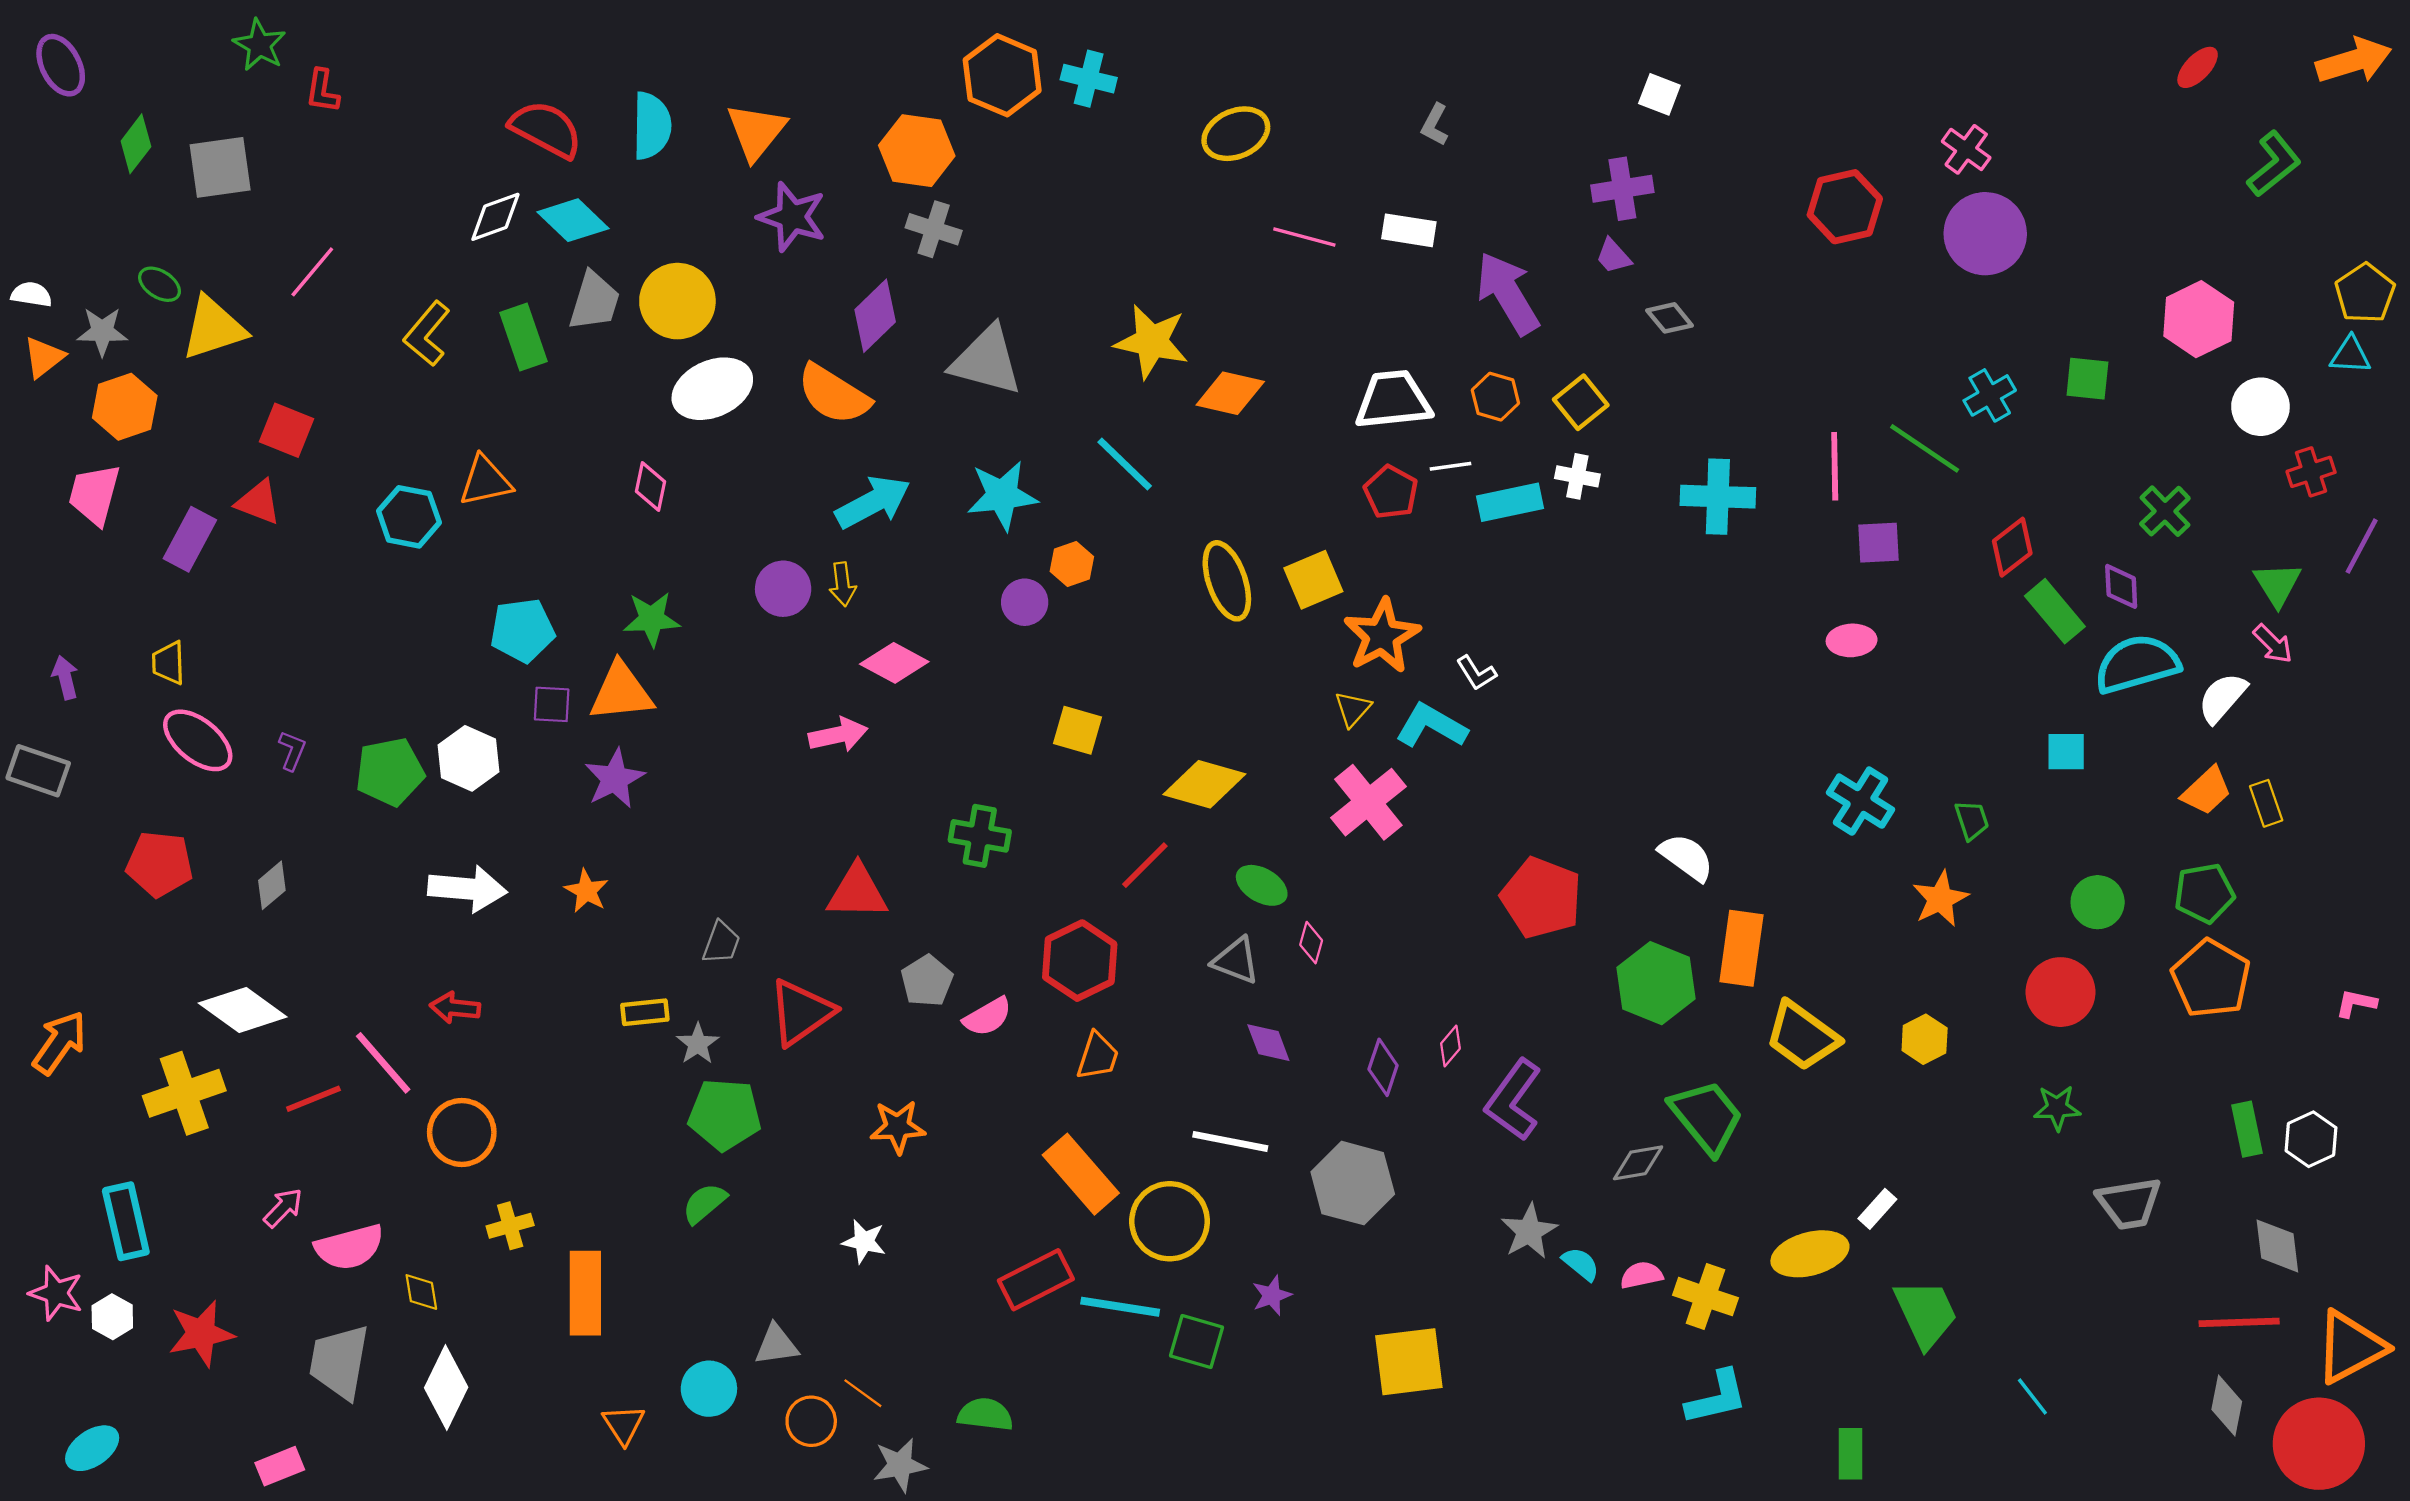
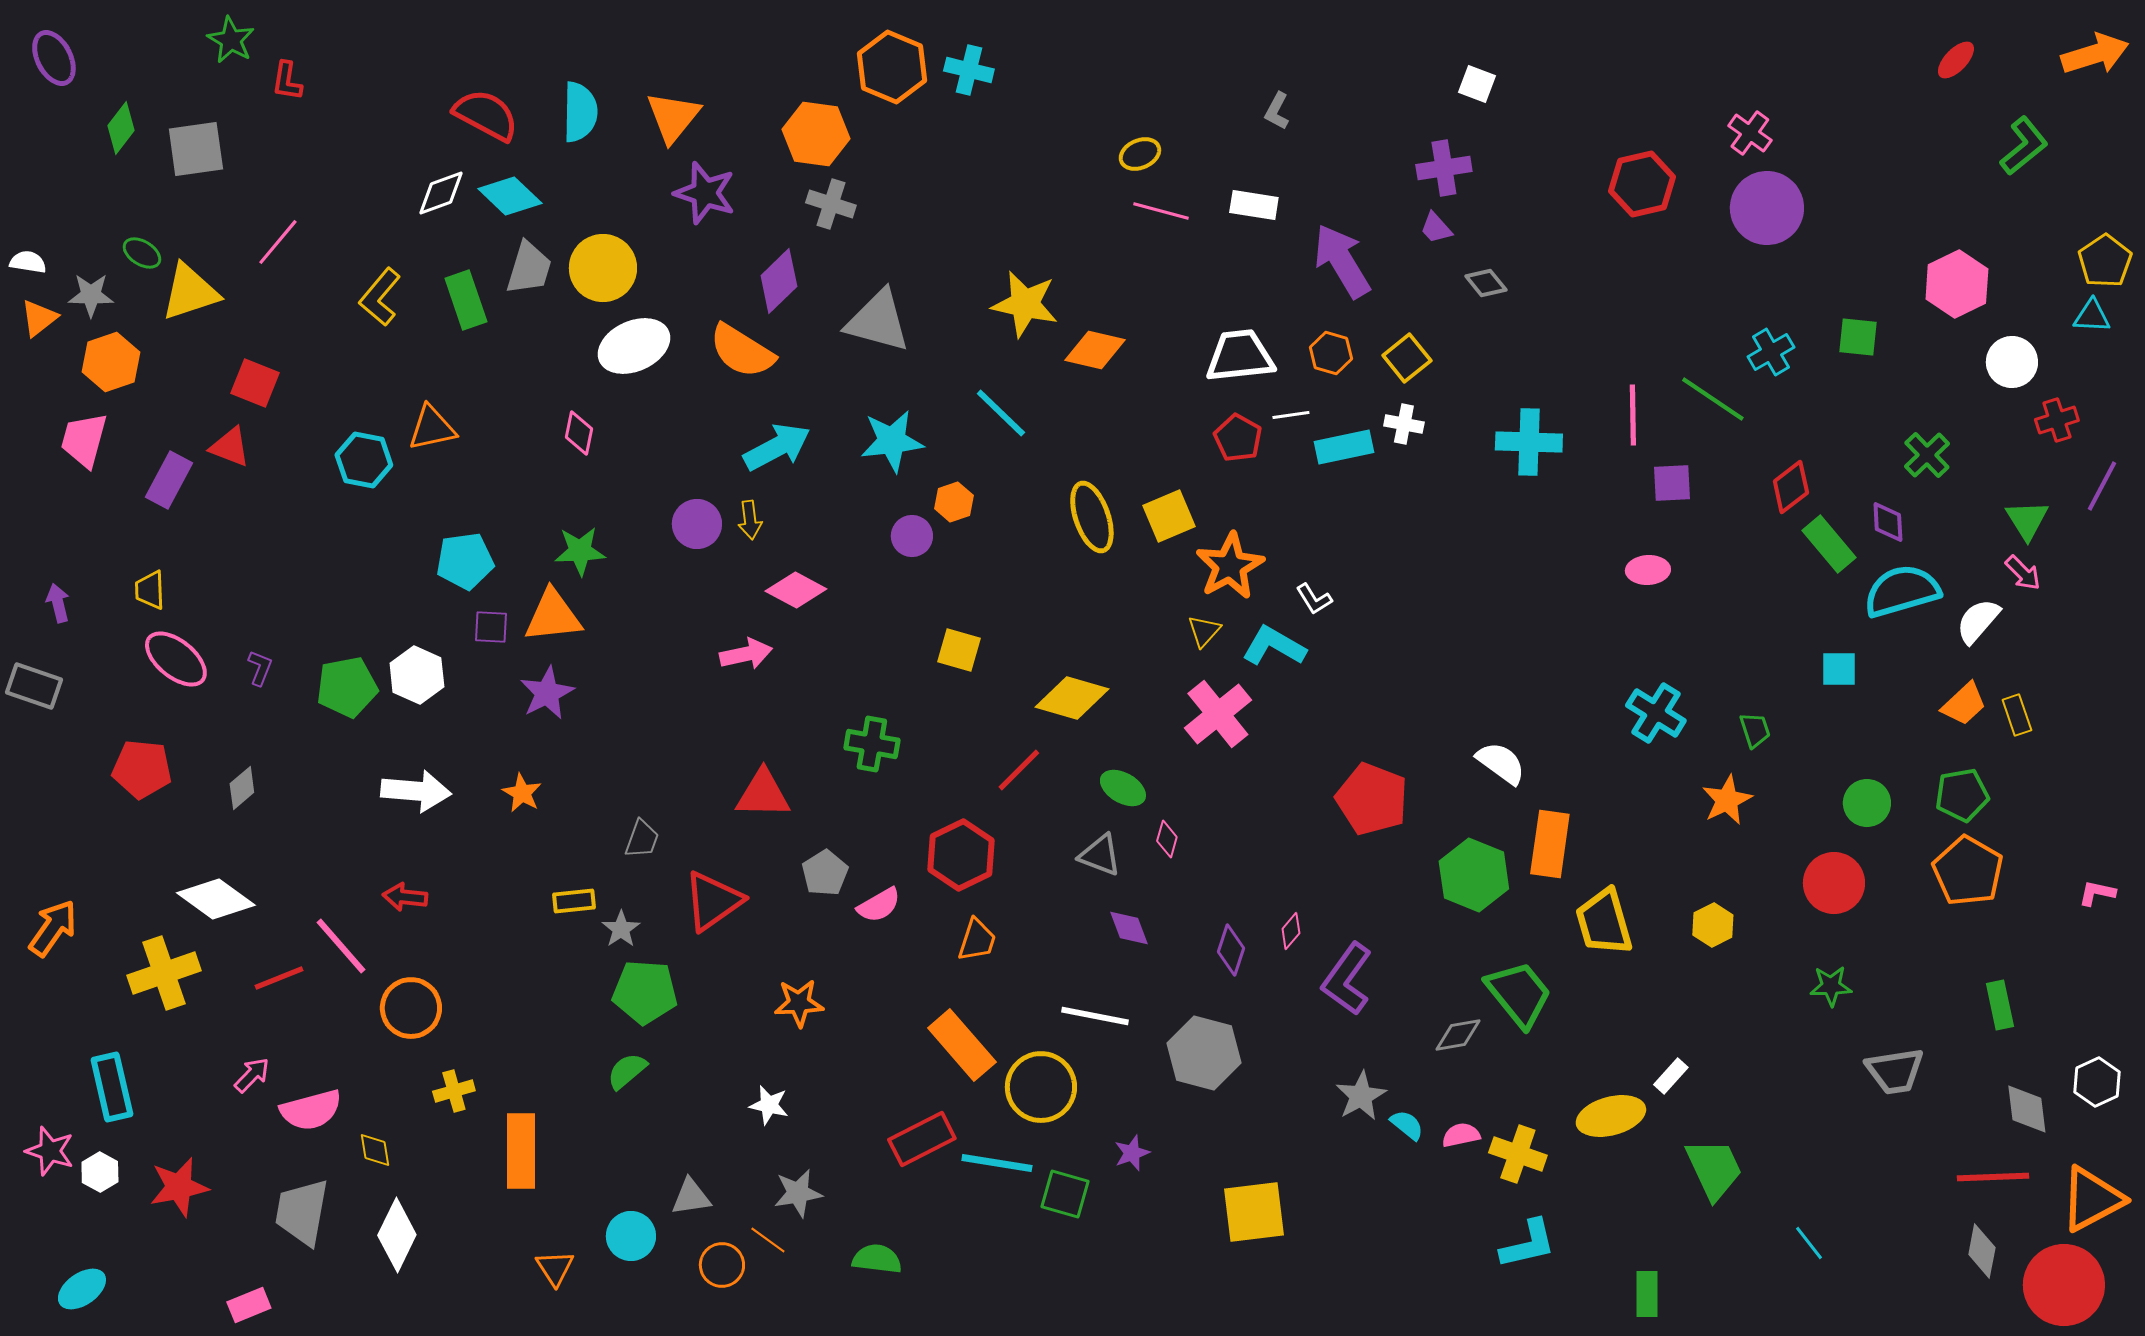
yellow ellipse: (1236, 134) -> (1140, 154), moved, size x0.7
yellow trapezoid: (1802, 1036) -> (1604, 922), turned 38
white hexagon: (2311, 1139) -> (2097, 1082), moved
gray star: (900, 1465) -> (798, 1193), moved

